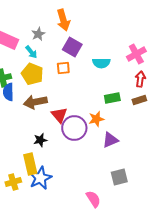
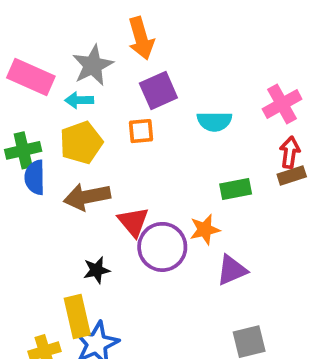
gray star: (38, 34) -> (93, 65), size x1.5
purple square: (72, 47) -> (158, 90), turned 36
cyan arrow: (31, 52) -> (79, 100), turned 128
yellow pentagon: (32, 74) -> (81, 143), turned 30
brown rectangle: (139, 100) -> (292, 175), moved

